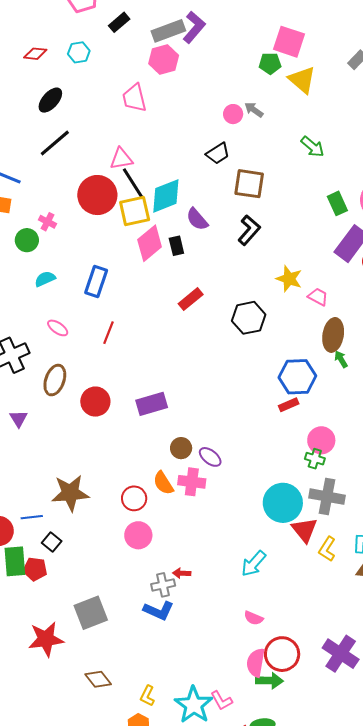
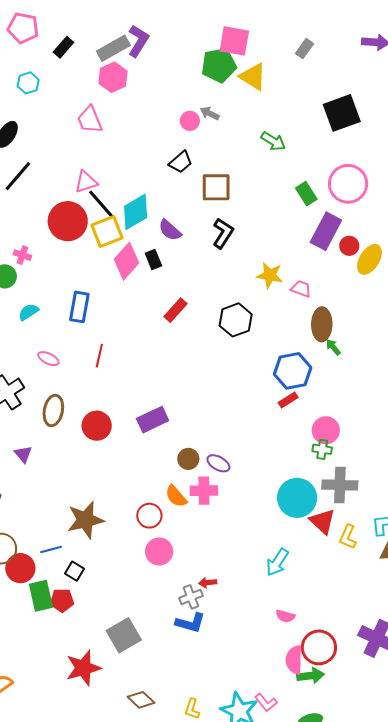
green pentagon: (270, 63) -> (219, 65), size x1.6

